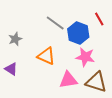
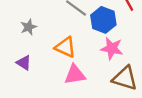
pink triangle: (68, 80) -> (75, 75), moved

